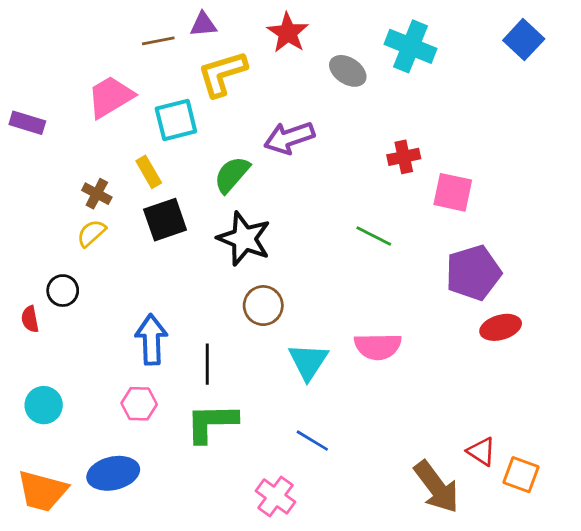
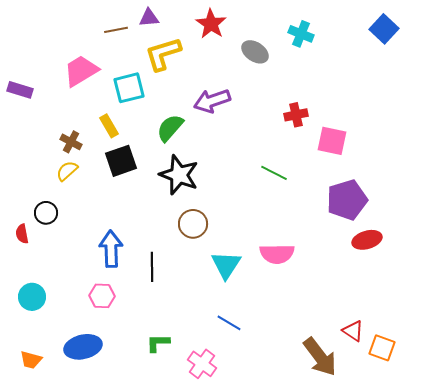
cyan cross: (411, 46) -> (301, 34), size x0.7
green L-shape: (211, 423) -> (158, 343), moved, size x0.6
orange trapezoid: (42, 491) -> (31, 360), size x0.6

